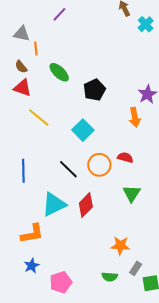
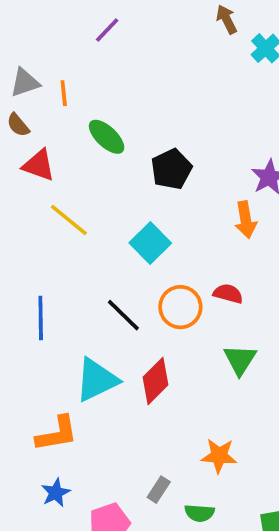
gray triangle: (22, 34) -> (25, 83), moved, turned -30
brown semicircle: (21, 67) -> (18, 125), moved
gray rectangle: (136, 268) -> (159, 490), moved

